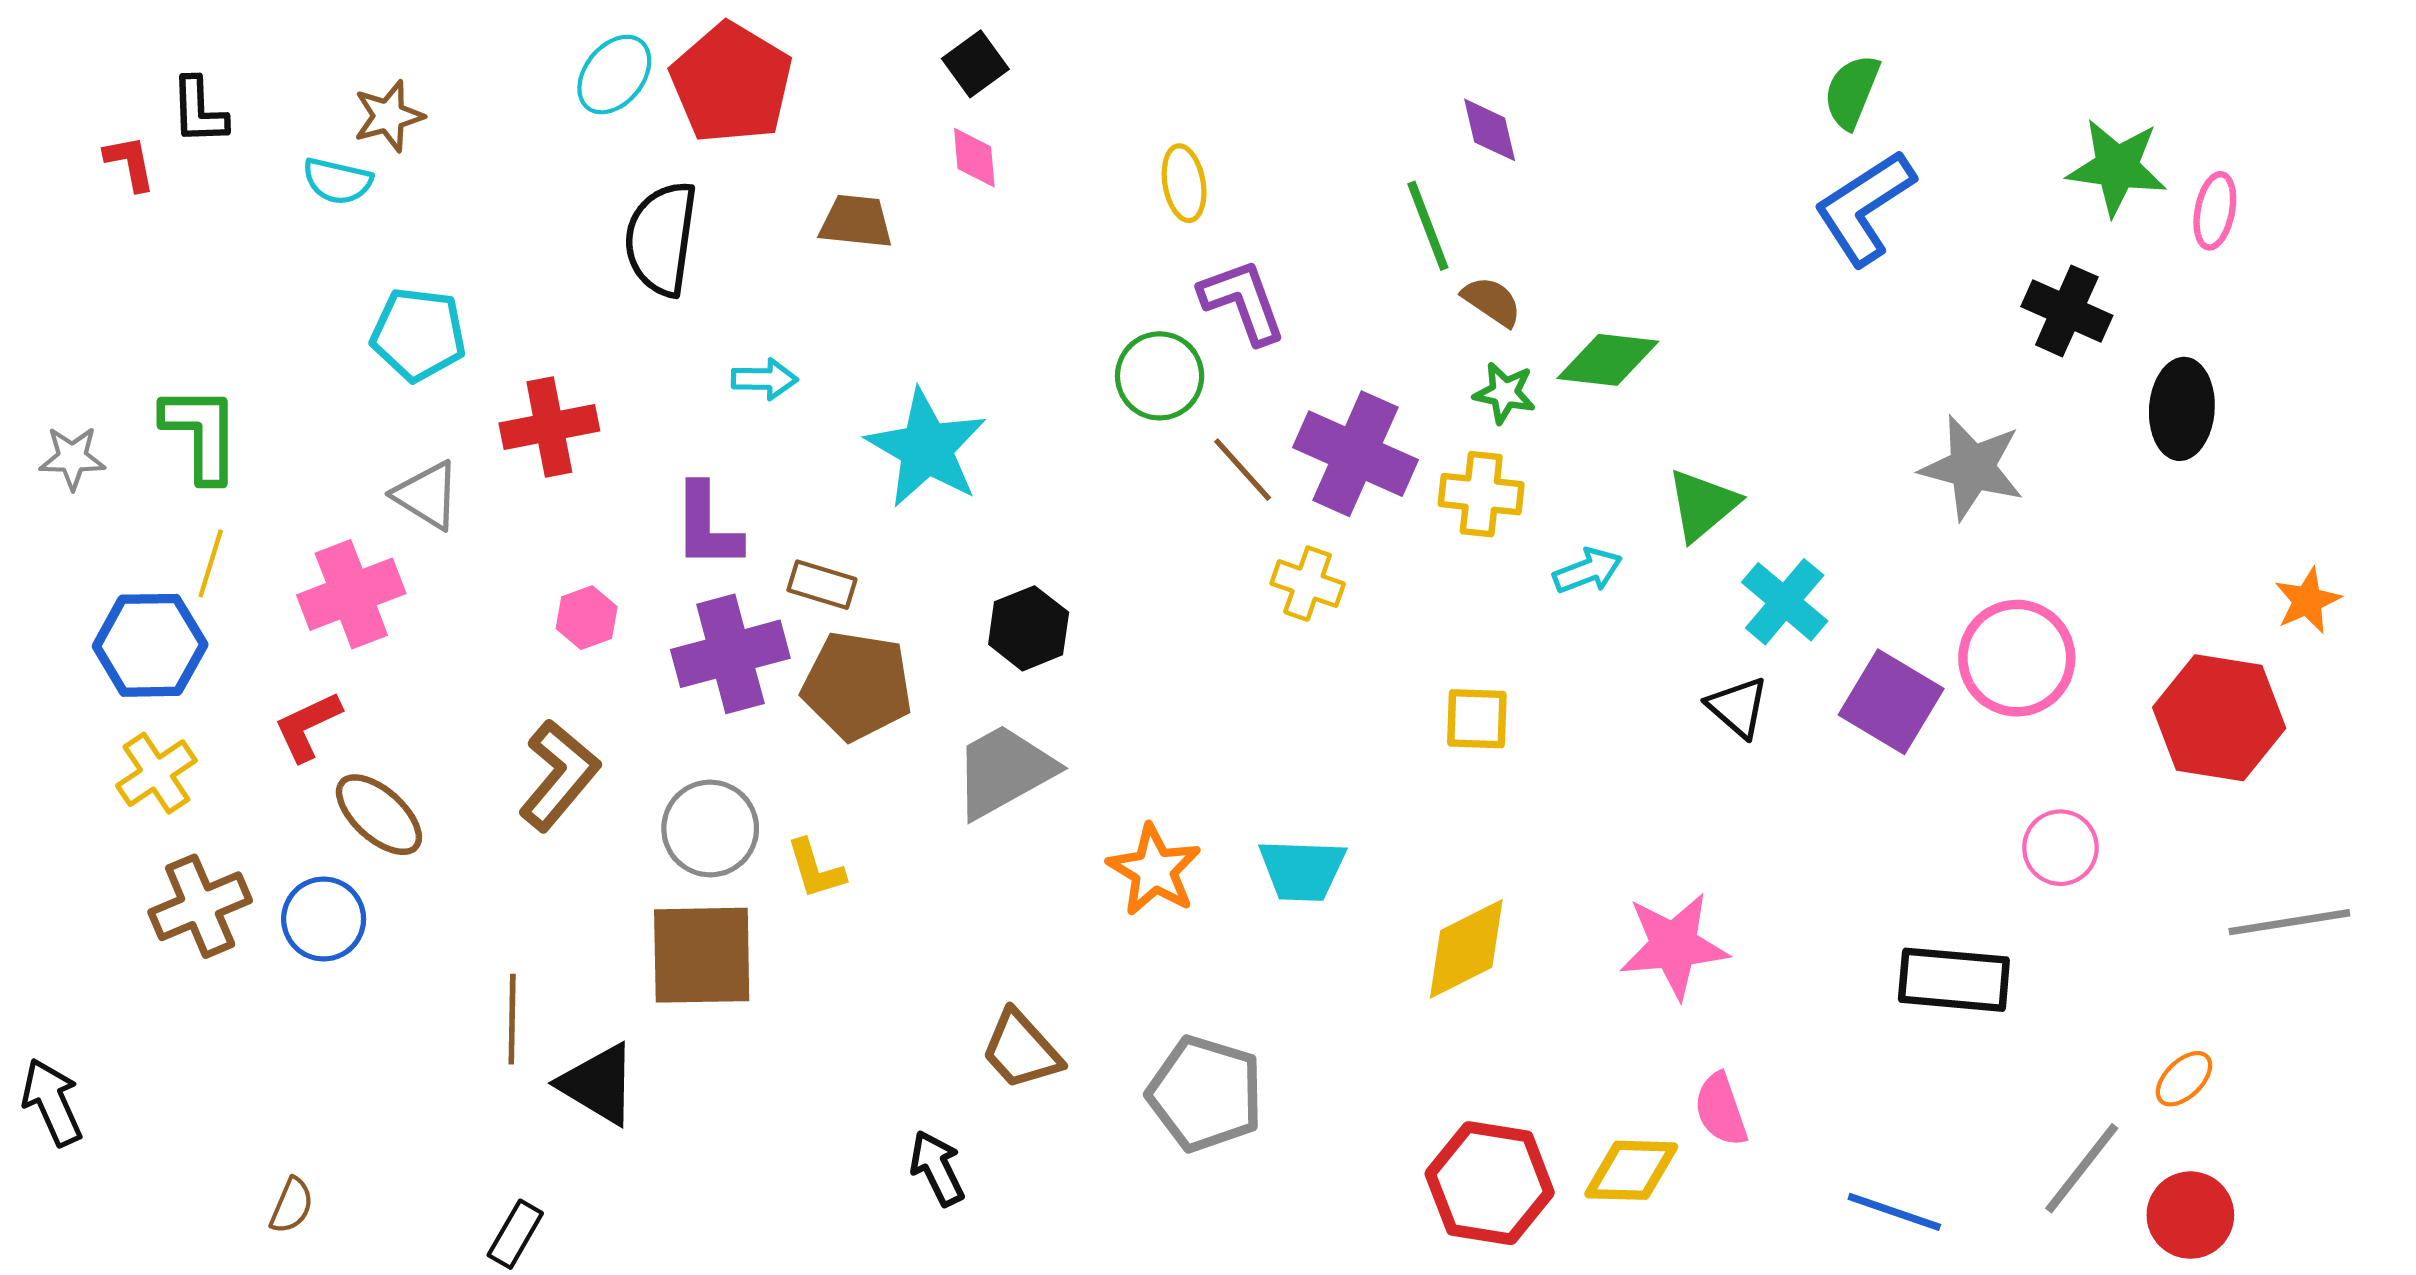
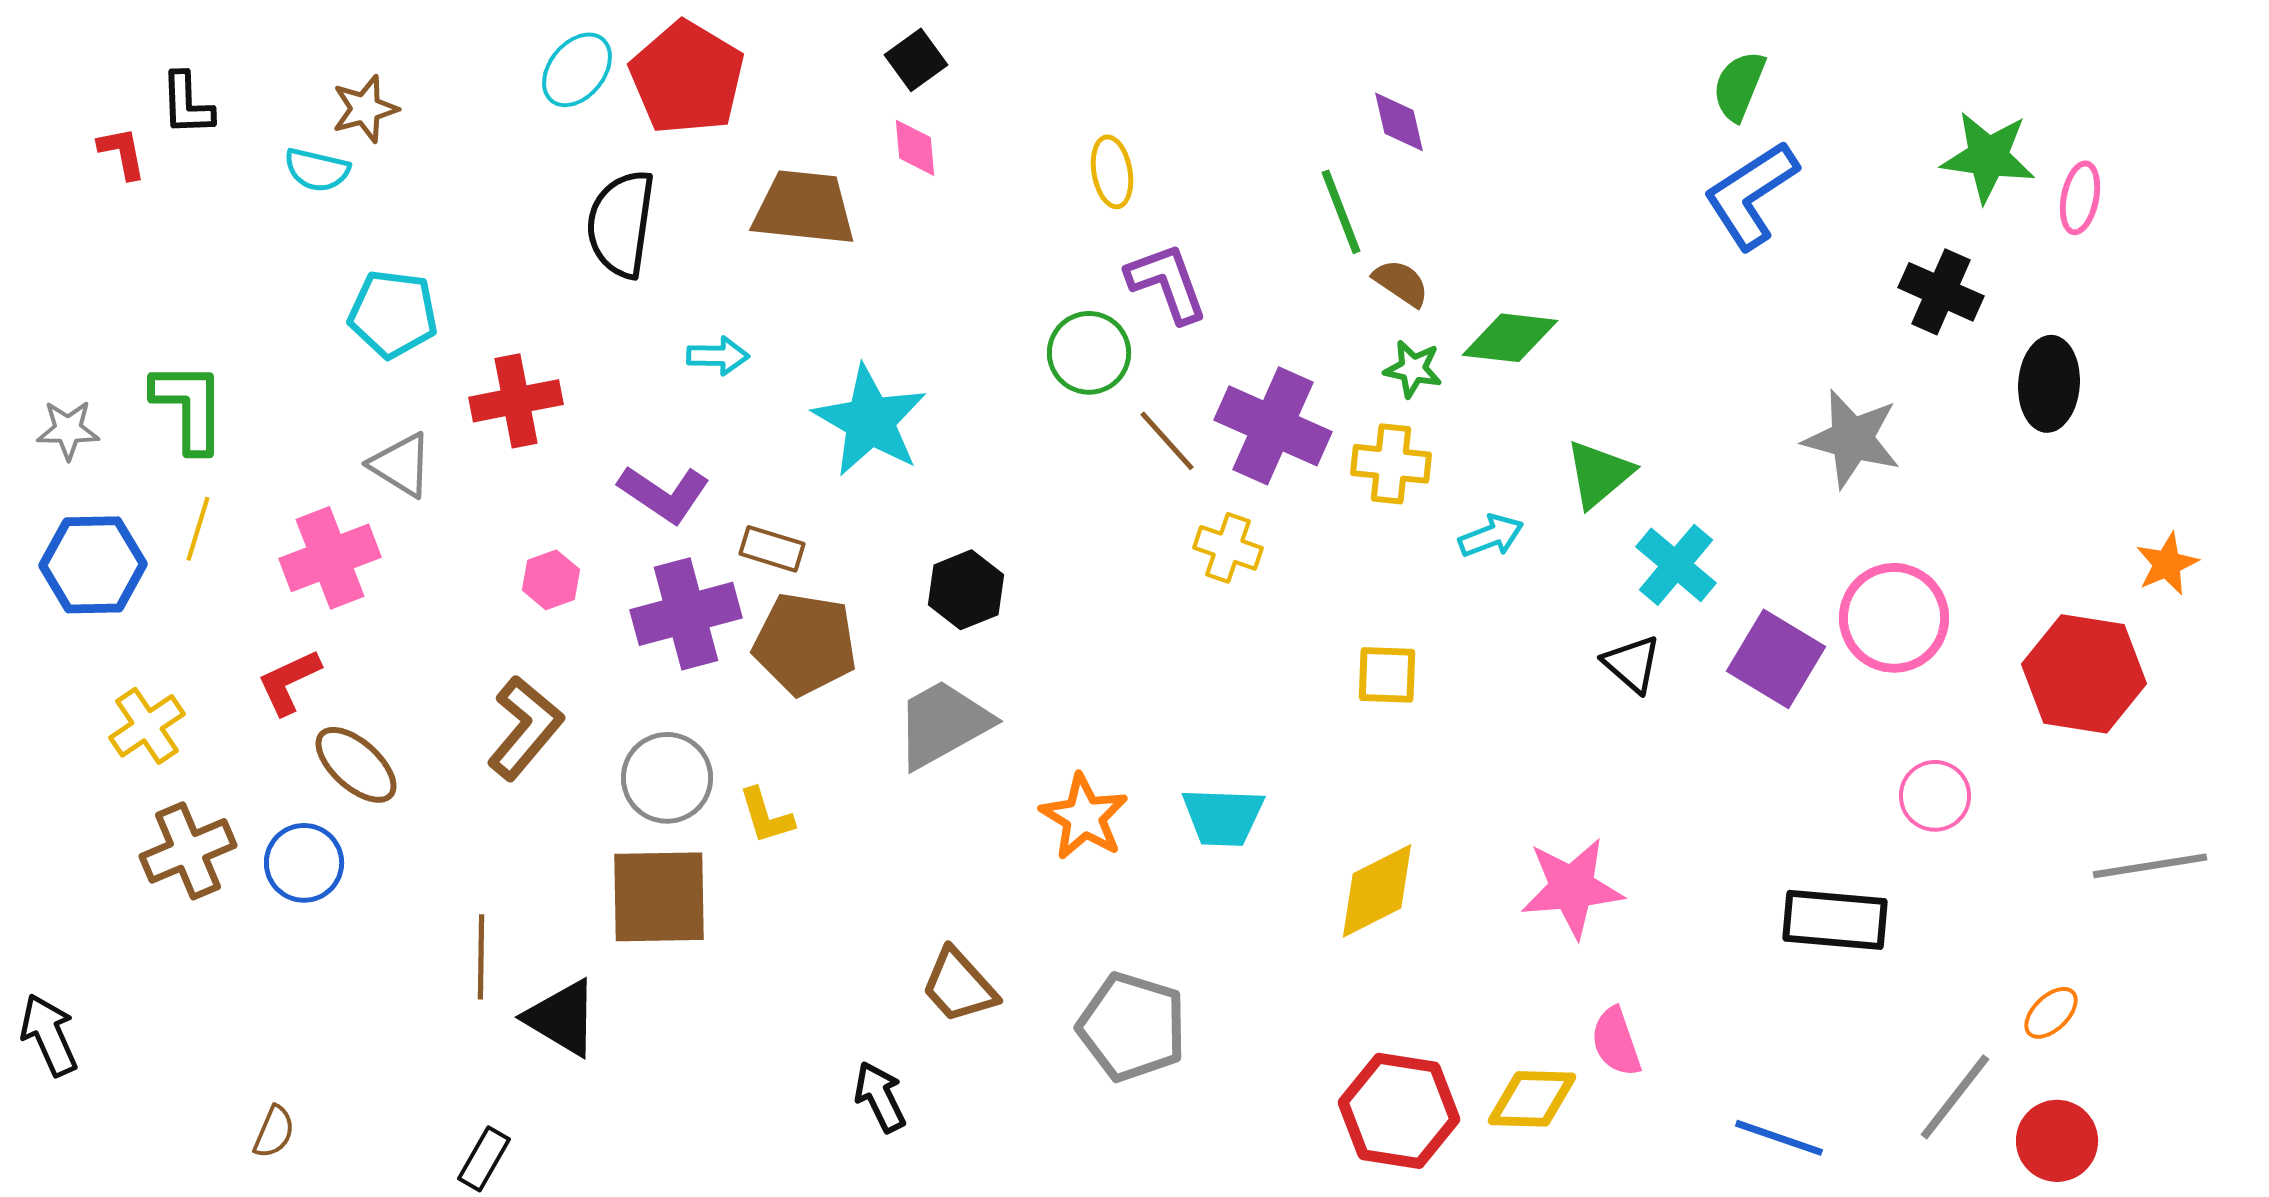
brown trapezoid: (856, 221) -> (804, 208), size x1.5
purple L-shape: (707, 526) -> (664, 494), turned -56
blue hexagon: (150, 645) -> (93, 565), moved

